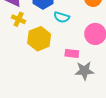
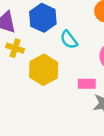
cyan semicircle: (62, 17) -> (69, 40), turned 42

